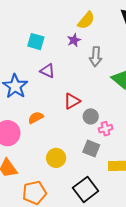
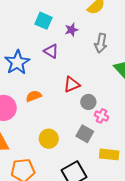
purple star: (74, 40) -> (71, 30), moved
pink cross: (106, 129) -> (101, 116), turned 32

